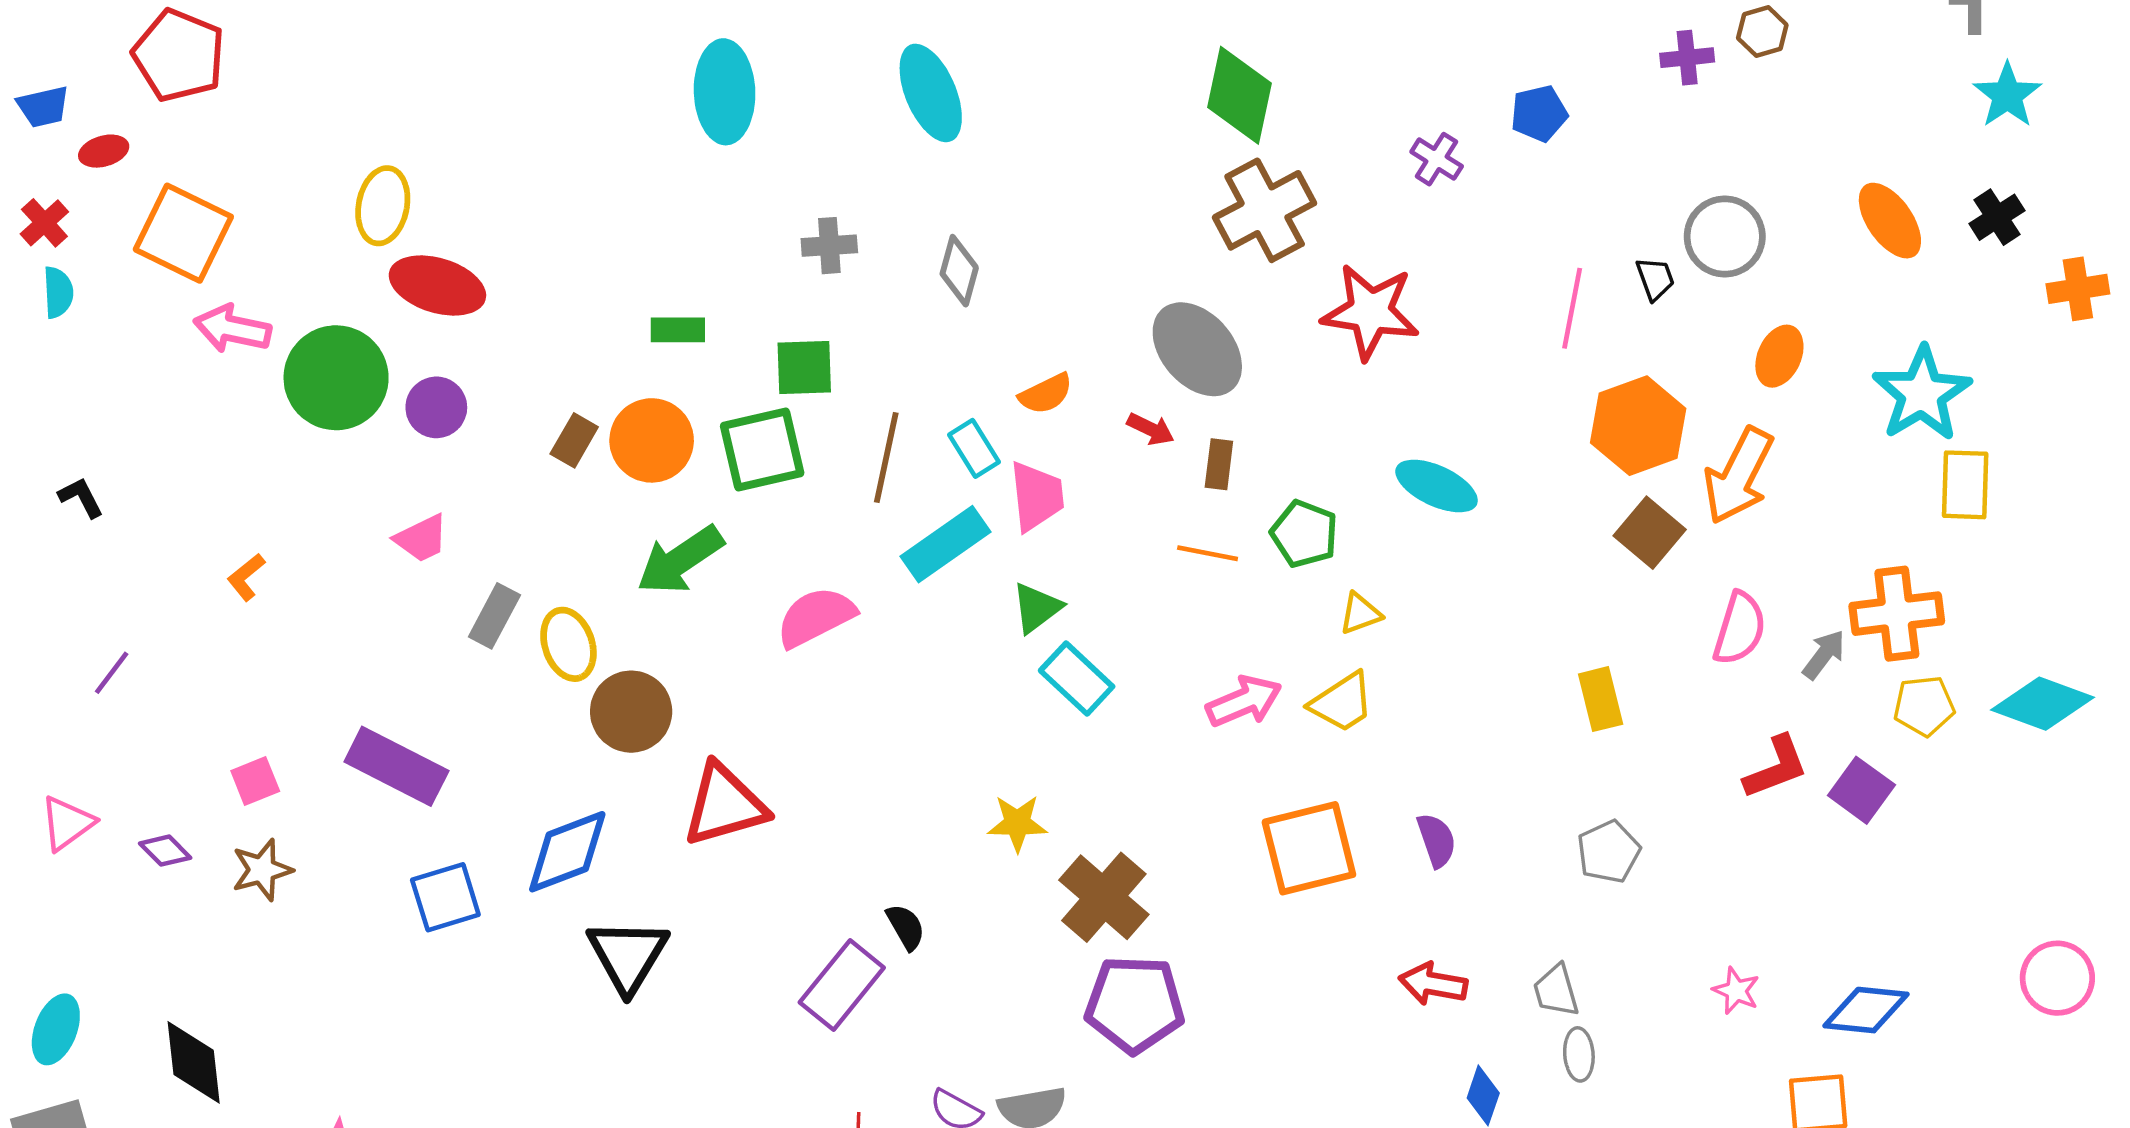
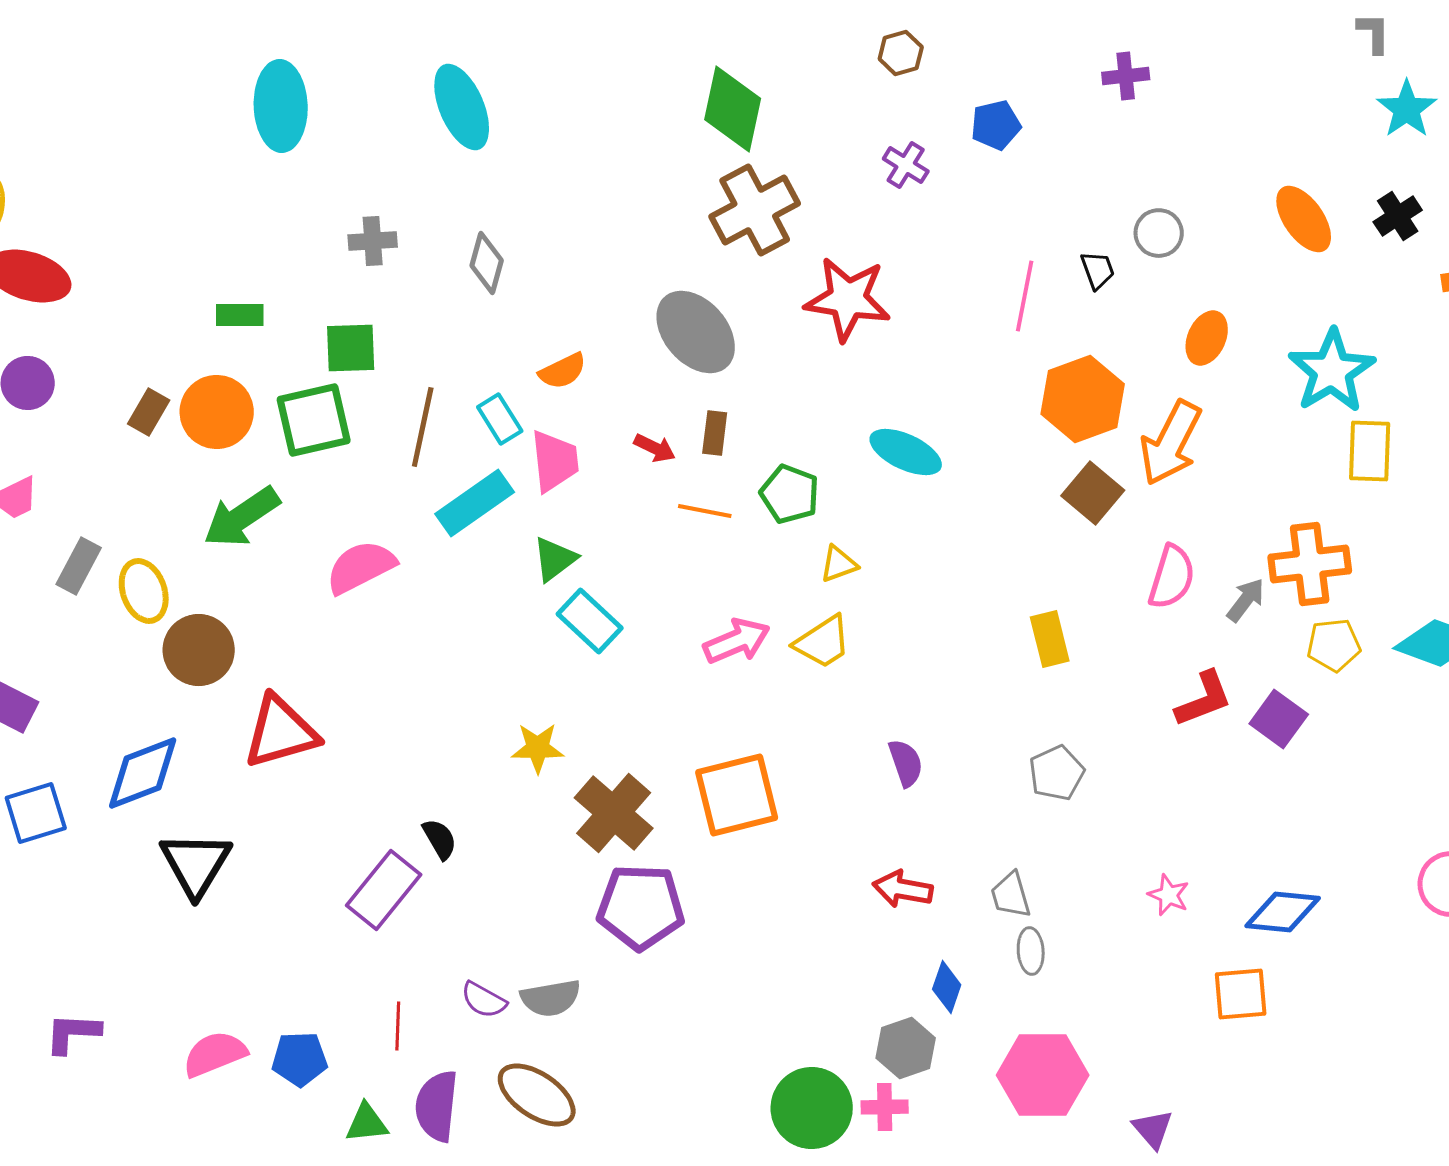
brown hexagon: (1762, 31) -> (901, 53), moved
gray circle: (1725, 237) -> (1159, 233), size x0.7
red arrow: (1151, 429) -> (655, 448), moved
orange square: (1309, 848) -> (737, 795), moved

